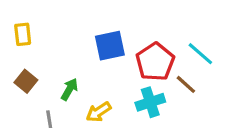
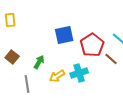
yellow rectangle: (23, 34) -> (10, 20), moved
cyan cross: (150, 102) -> (79, 73), moved

